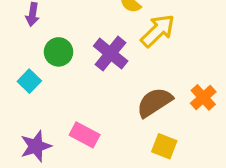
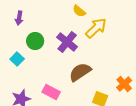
orange cross: (203, 97) -> (124, 84), moved
brown semicircle: (154, 102) -> (80, 72), moved

